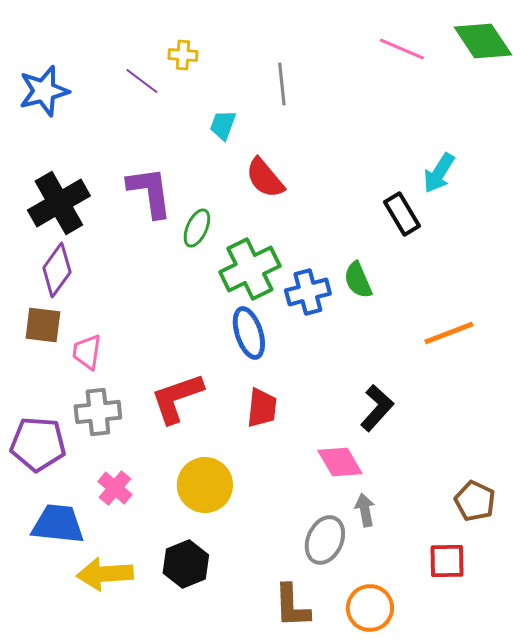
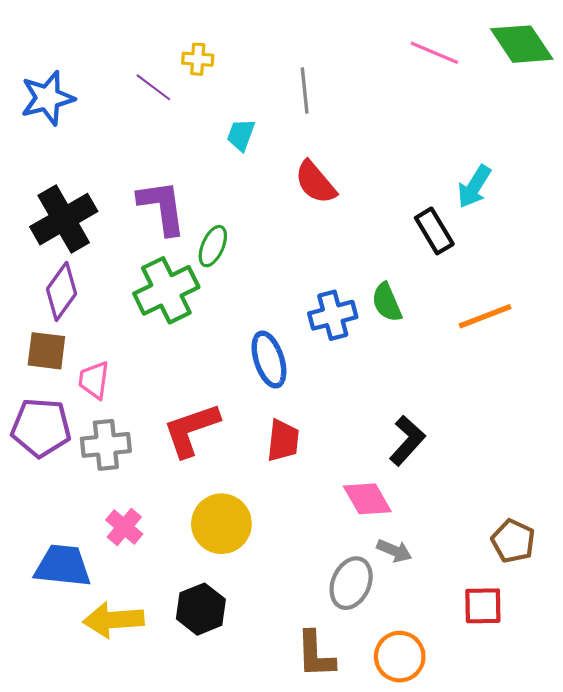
red semicircle: (265, 178) -> (315, 182), moved
green cross: (250, 269) -> (166, 290), moved
orange line: (449, 333) -> (485, 316), moved
purple pentagon: (38, 444) -> (41, 428), moved
gray arrow: (365, 510) -> (394, 551), turned 124

